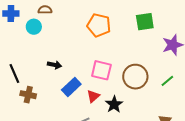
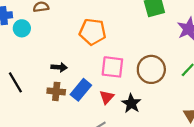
orange pentagon: (99, 25) -> (93, 32), moved
cyan circle: (34, 27) -> (22, 28), moved
brown cross: (28, 95) -> (56, 91), moved

